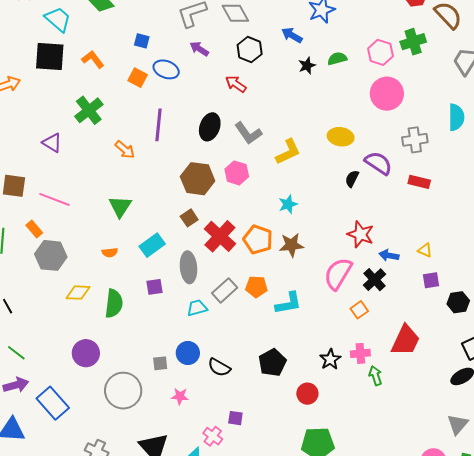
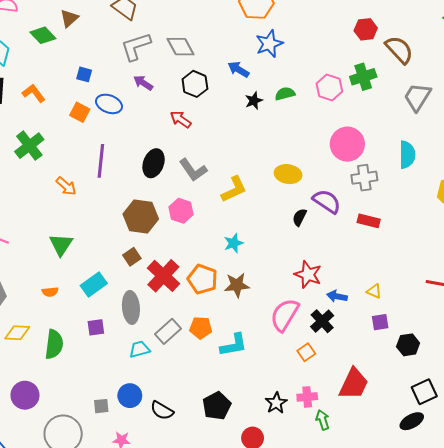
pink circle: (387, 94) -> (347, 144), moved

